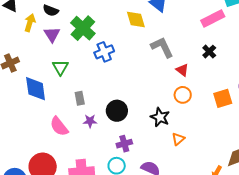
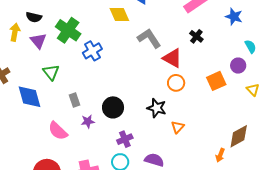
red triangle: (182, 70) -> (172, 58), size x1.5

